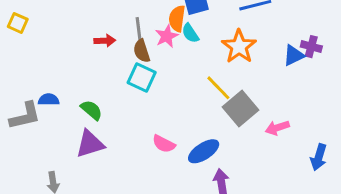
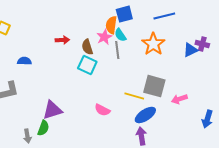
gray line: (139, 30) -> (117, 50), moved
yellow line: (218, 88) -> (134, 96), moved, turned -30
blue semicircle: (49, 100) -> (24, 61), moved
gray square: (240, 108) -> (154, 86), turned -35
green semicircle: (91, 110) -> (43, 128), moved, turned 70
blue ellipse: (204, 151) -> (145, 115), moved

